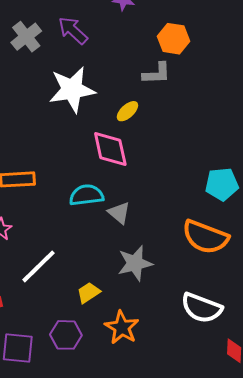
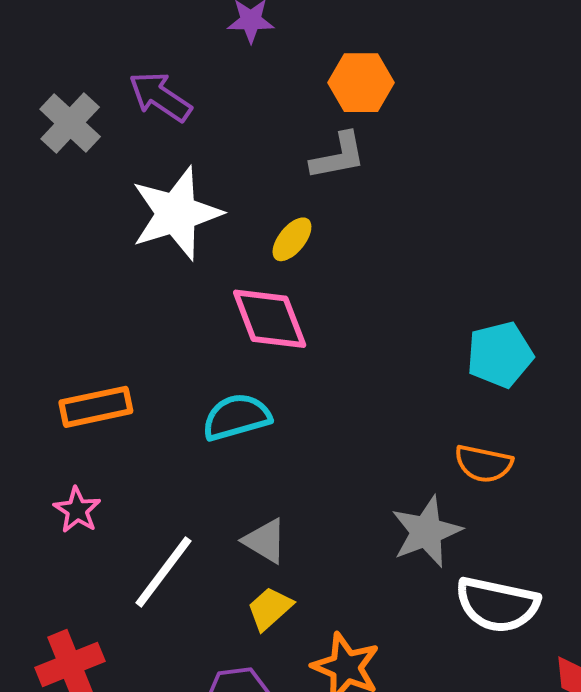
gray triangle: (119, 213) -> (265, 541), moved
orange semicircle: (205, 237) -> (483, 464), size x0.6
gray star: (135, 263) -> (426, 532), moved

